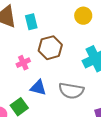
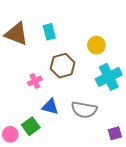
yellow circle: (83, 16) -> (96, 45), moved
cyan rectangle: (31, 22) -> (49, 32), moved

